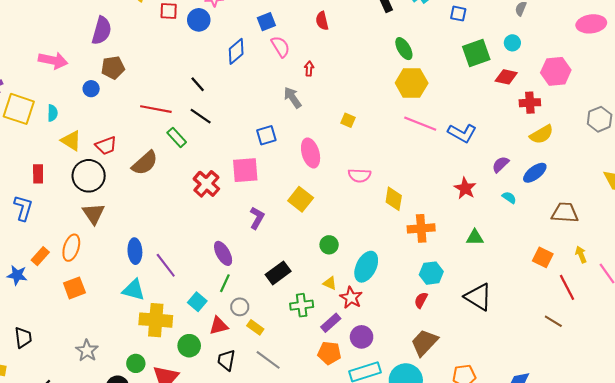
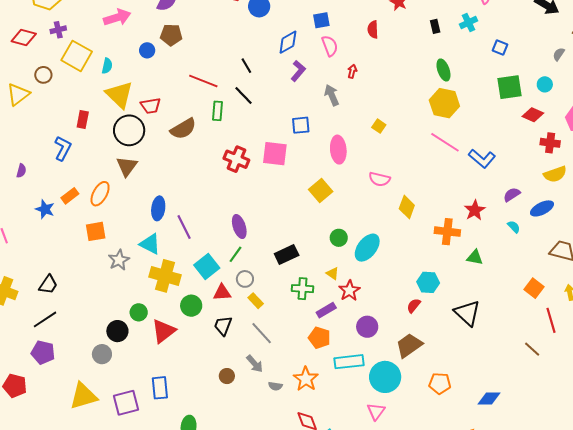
pink arrow: (53, 60) -> (117, 17), turned -40
green rectangle: (177, 137) -> (217, 111), turned 36
yellow triangle: (71, 141) -> (119, 95), size x1.4
red cross: (206, 184) -> (236, 159), turned -30
purple L-shape: (257, 218) -> (298, 71), moved
orange cross: (421, 228) -> (447, 232), moved
cyan ellipse: (366, 267) -> (367, 248), moved
cyan square: (197, 302) -> (207, 267), size x1.4
purple circle: (362, 337) -> (367, 327), moved
black trapezoid: (23, 338) -> (48, 285), moved, turned 30
gray star: (87, 351) -> (119, 260), moved

